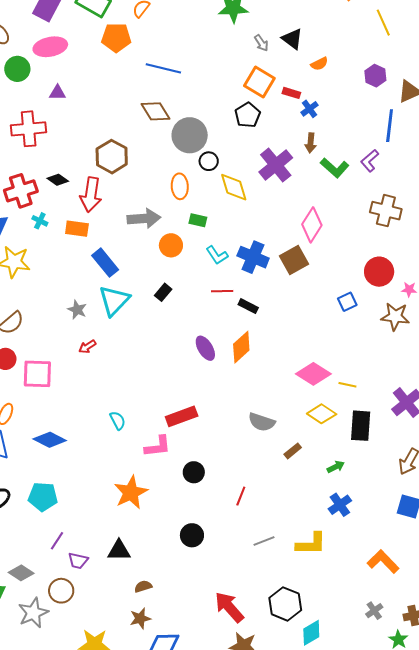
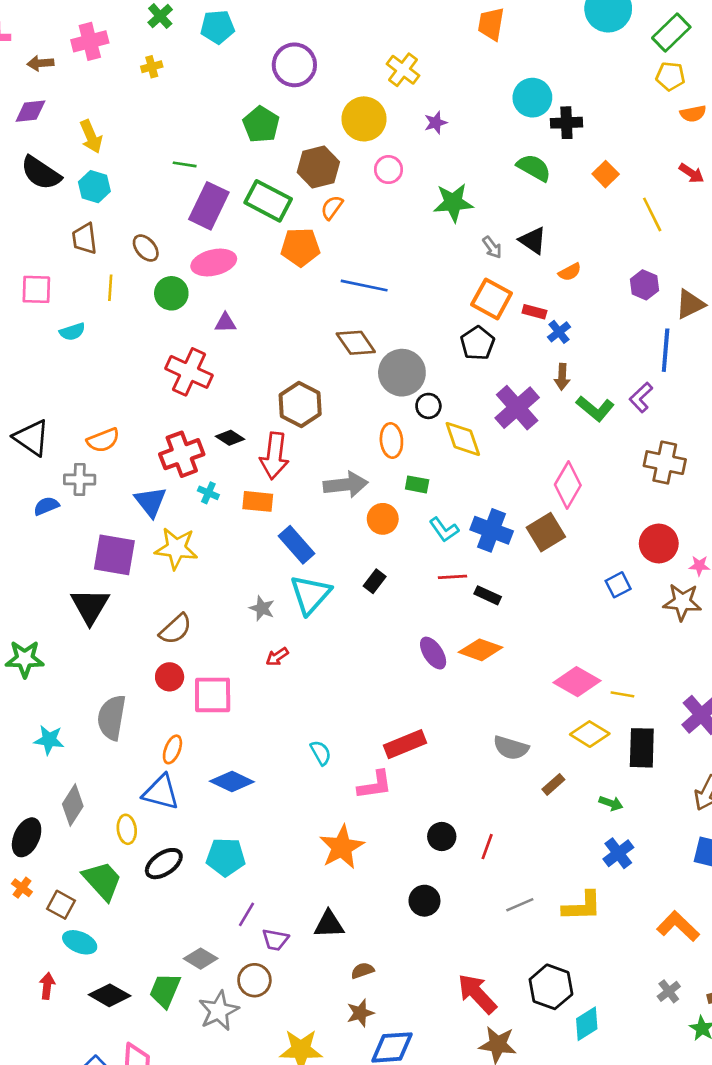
red cross: (29, 129) -> (189, 372), turned 32
orange diamond: (241, 347) -> (481, 650), turned 64
green arrow: (336, 467) -> (611, 803), turned 48
black circle: (194, 472) -> (442, 837), moved

